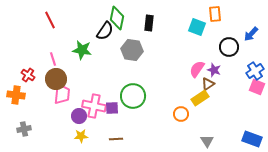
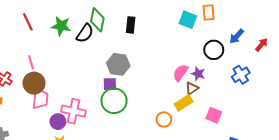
orange rectangle: (215, 14) -> (209, 12), moved
cyan square: (197, 27) -> (188, 20), moved
green star: (82, 50) -> (61, 26), moved
gray hexagon: (132, 50) -> (118, 64), moved
pink square: (257, 87) -> (214, 115), moved
purple square: (112, 108) -> (110, 84), moved

